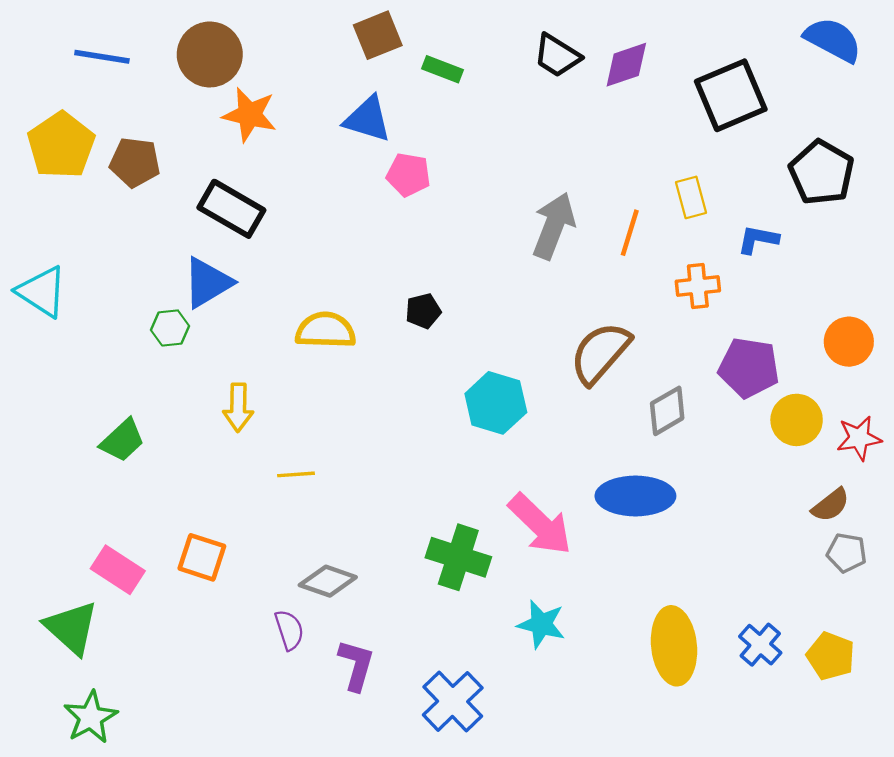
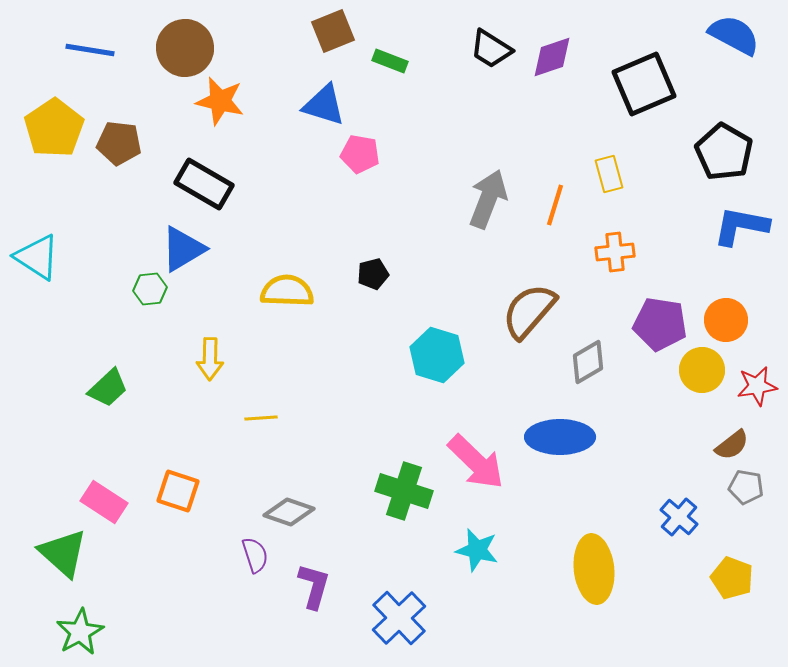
blue L-shape: (758, 239) -> (741, 226), moved, size x1.5
orange circle: (849, 342) -> (726, 320), moved
blue cross: (760, 645) -> (679, 517), moved

